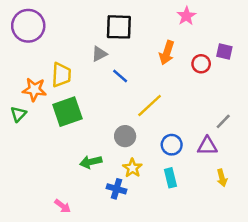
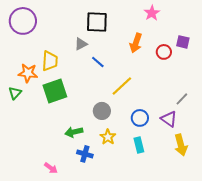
purple triangle: (207, 146) -> (169, 119), turned 36
yellow arrow: (222, 178) -> (181, 145), size x1.5
blue cross: (116, 189) -> (85, 154), moved

